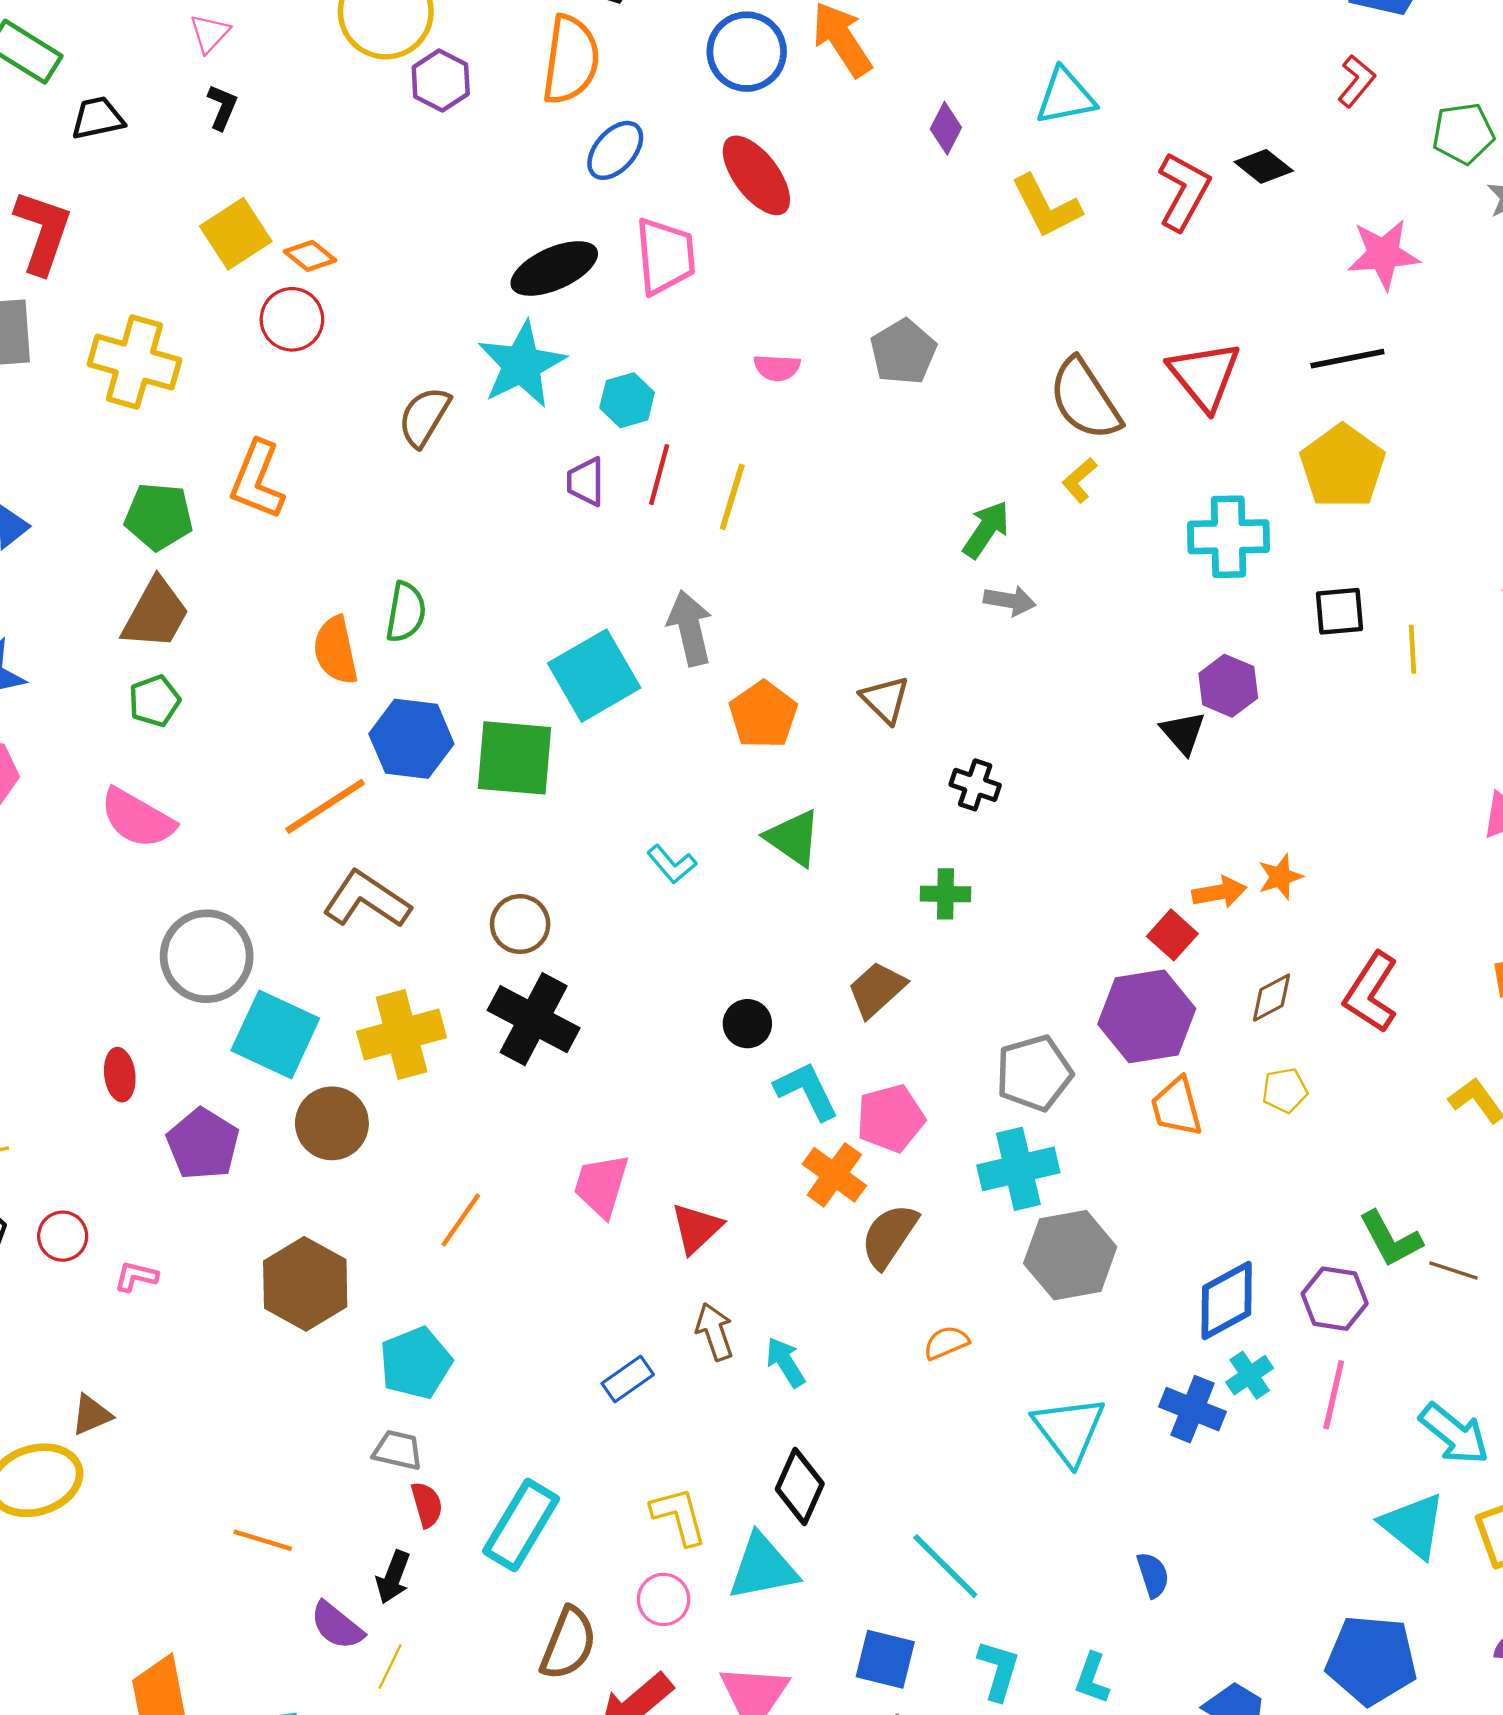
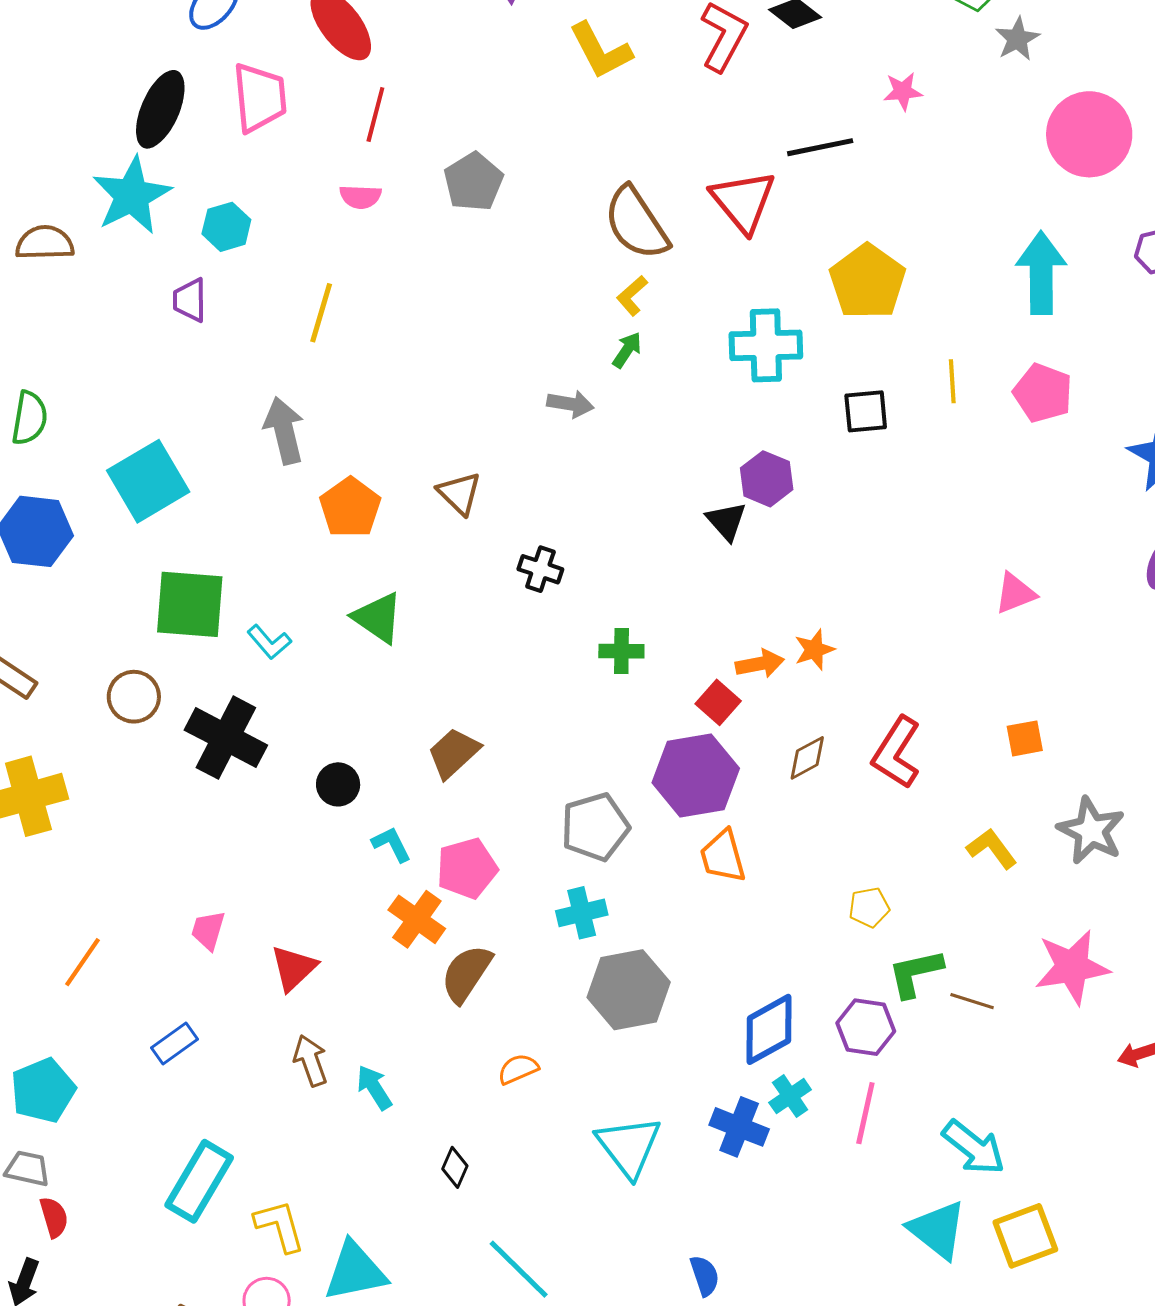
pink star: (1383, 254) -> (903, 91), size x0.6
black ellipse: (554, 268) -> (160, 109), turned -42
black line: (1347, 359) -> (820, 147), moved
brown semicircle: (424, 417) -> (45, 243), turned 58
red line: (659, 475) -> (375, 115), moved
green arrow: (986, 530) -> (627, 350), moved, size x0.7
yellow line: (1413, 649) -> (952, 381), moved
cyan square: (594, 676) -> (148, 481), moved
green square: (514, 758) -> (190, 604), moved
green cross: (945, 894) -> (621, 651), moved
black cross: (534, 1019) -> (226, 738), moved
yellow pentagon: (1285, 1090) -> (869, 907), moved
cyan L-shape: (807, 1091) -> (391, 844), size x0.7
cyan cross: (1018, 1169) -> (582, 913), size x0.7
pink trapezoid: (601, 1185) -> (208, 930), size x0.7
green L-shape: (1390, 1239) -> (915, 973), turned 106
blue rectangle: (628, 1379) -> (175, 1043), moved
black diamond: (800, 1486) -> (455, 1167), moved, size x0.6
cyan rectangle: (521, 1525) -> (199, 1181), moved

